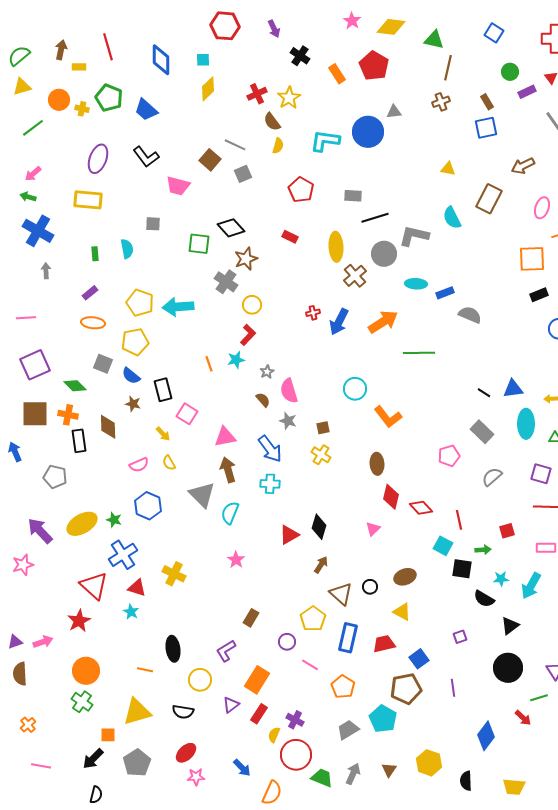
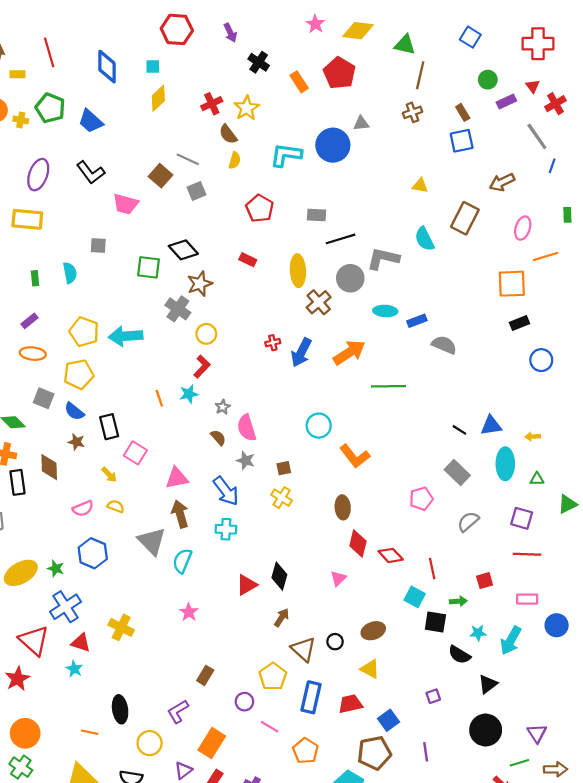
yellow semicircle: (169, 463) -> (116, 506), turned 140

